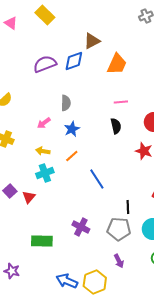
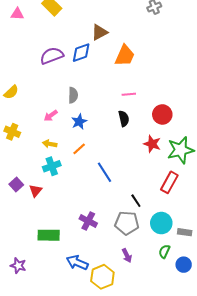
pink triangle: (11, 23) -> (17, 14), turned -32
black line: (128, 207) -> (136, 201), turned -32
blue arrow: (67, 281) -> (77, 263), moved

